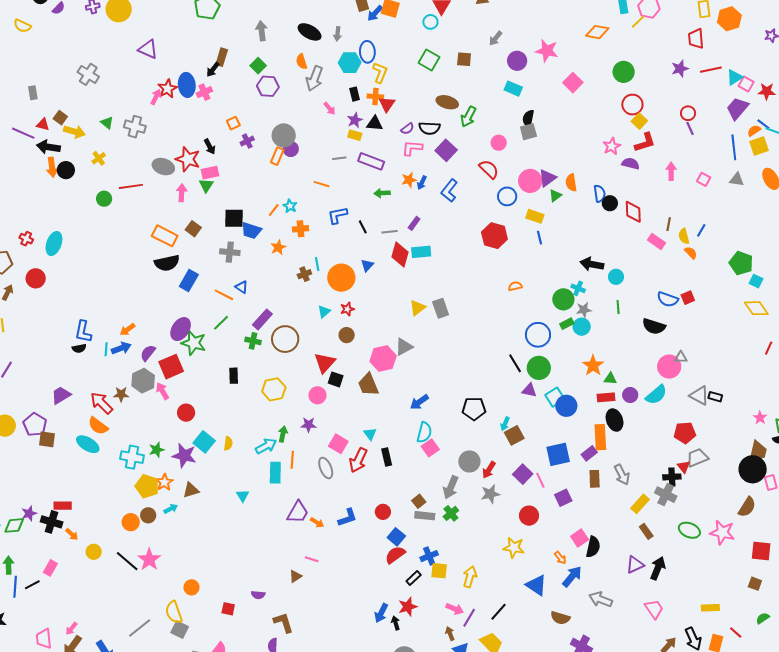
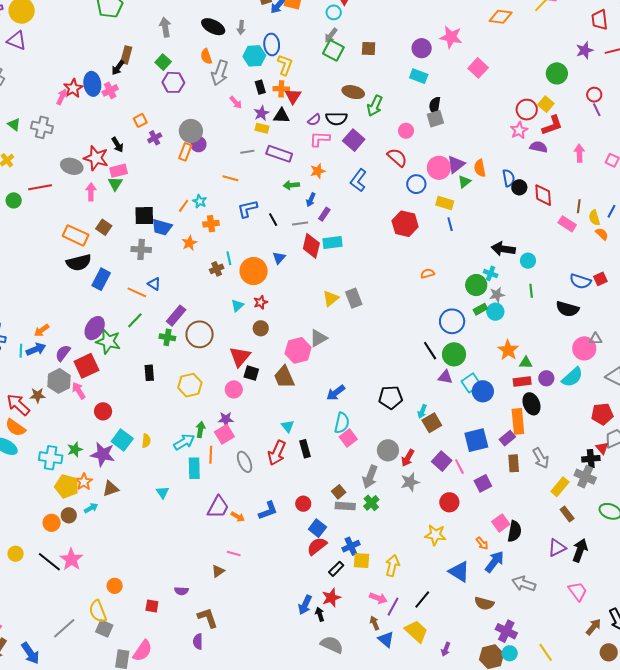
gray arrow: (496, 38) -> (331, 35), moved
purple triangle: (148, 49) -> (17, 40), moved
green circle: (624, 72) -> (557, 73), moved
red circle: (632, 105) -> (527, 110), moved
blue arrow: (422, 183) -> (311, 200), moved
pink square: (338, 444) -> (224, 434), moved, turned 30

